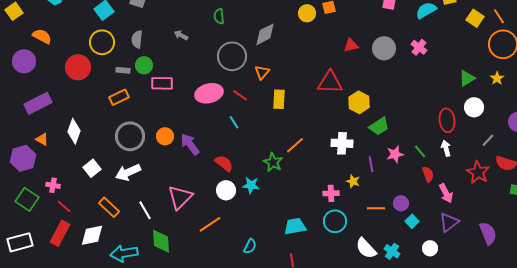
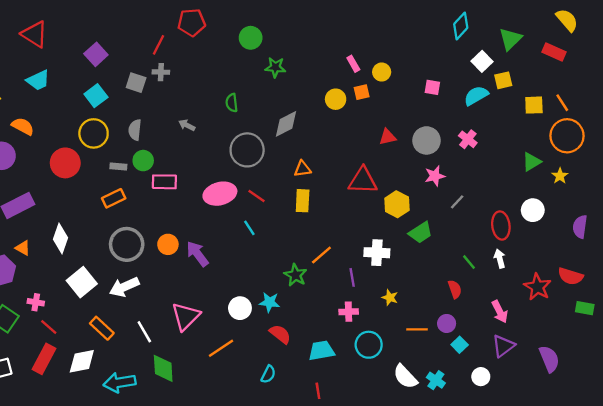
yellow square: (475, 18) -> (534, 105), turned -36
orange triangle: (262, 72) -> (303, 169), moved, turned 42
green triangle: (467, 78) -> (532, 162), moved
gray line: (488, 140) -> (457, 202), moved
pink star: (395, 154) -> (435, 176), moved
red semicircle: (224, 163) -> (280, 334), moved
purple line: (371, 164) -> (352, 277), moved
white square: (92, 168) -> (82, 282), size x1.4
red semicircle: (428, 174) -> (455, 289), moved
pink cross: (331, 193) -> (349, 312), moved

